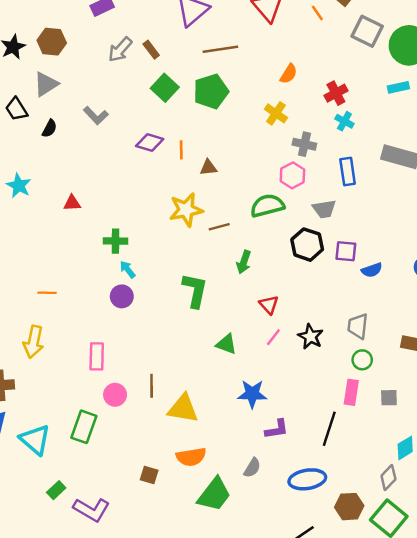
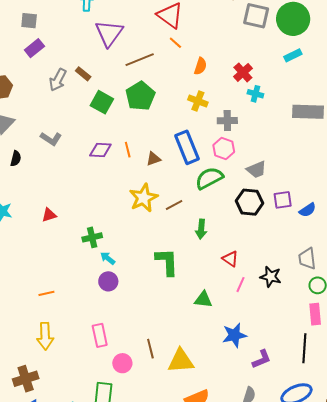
orange line: (317, 13) -> (175, 43), moved
blue rectangle: (348, 172) -> (187, 147), moved, size x1.4

